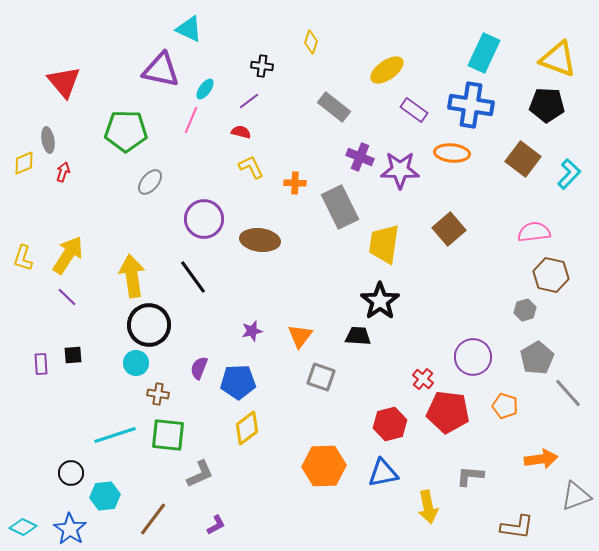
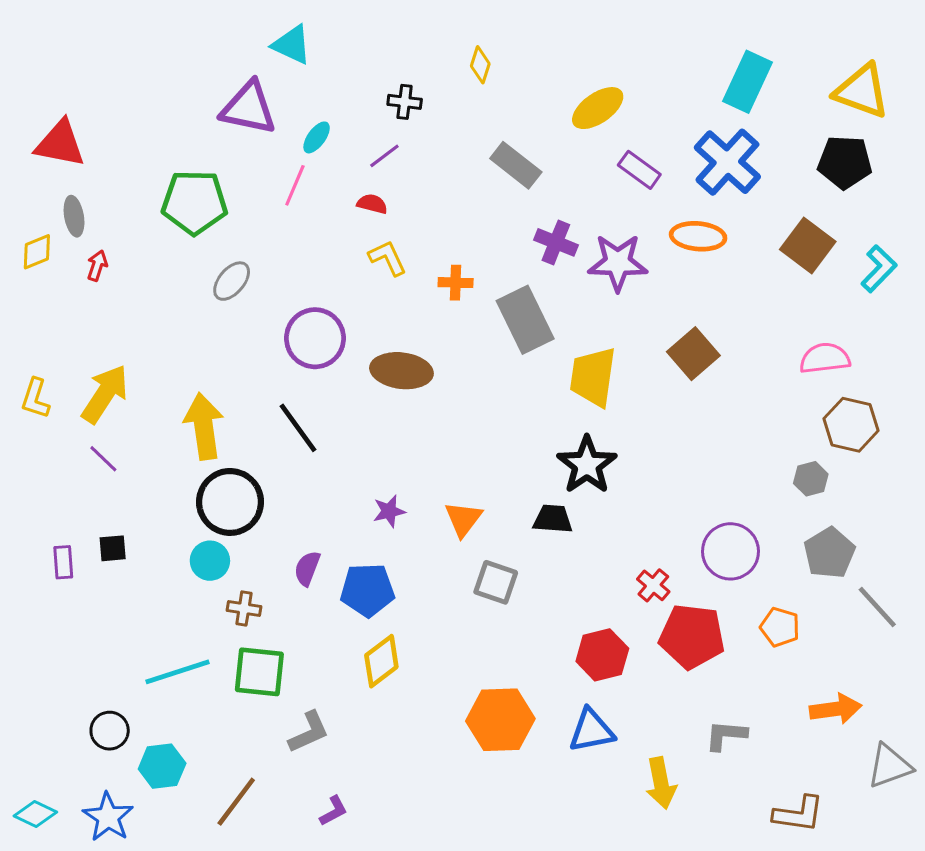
red triangle: (64, 82) -> (60, 144), moved, turned -39
blue cross: (471, 105) -> (727, 162), turned 33

